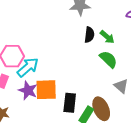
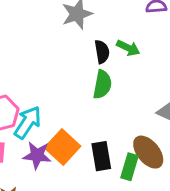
green semicircle: (108, 59) -> (102, 84), moved, turned 72
orange square: (46, 90) -> (63, 147), turned -30

